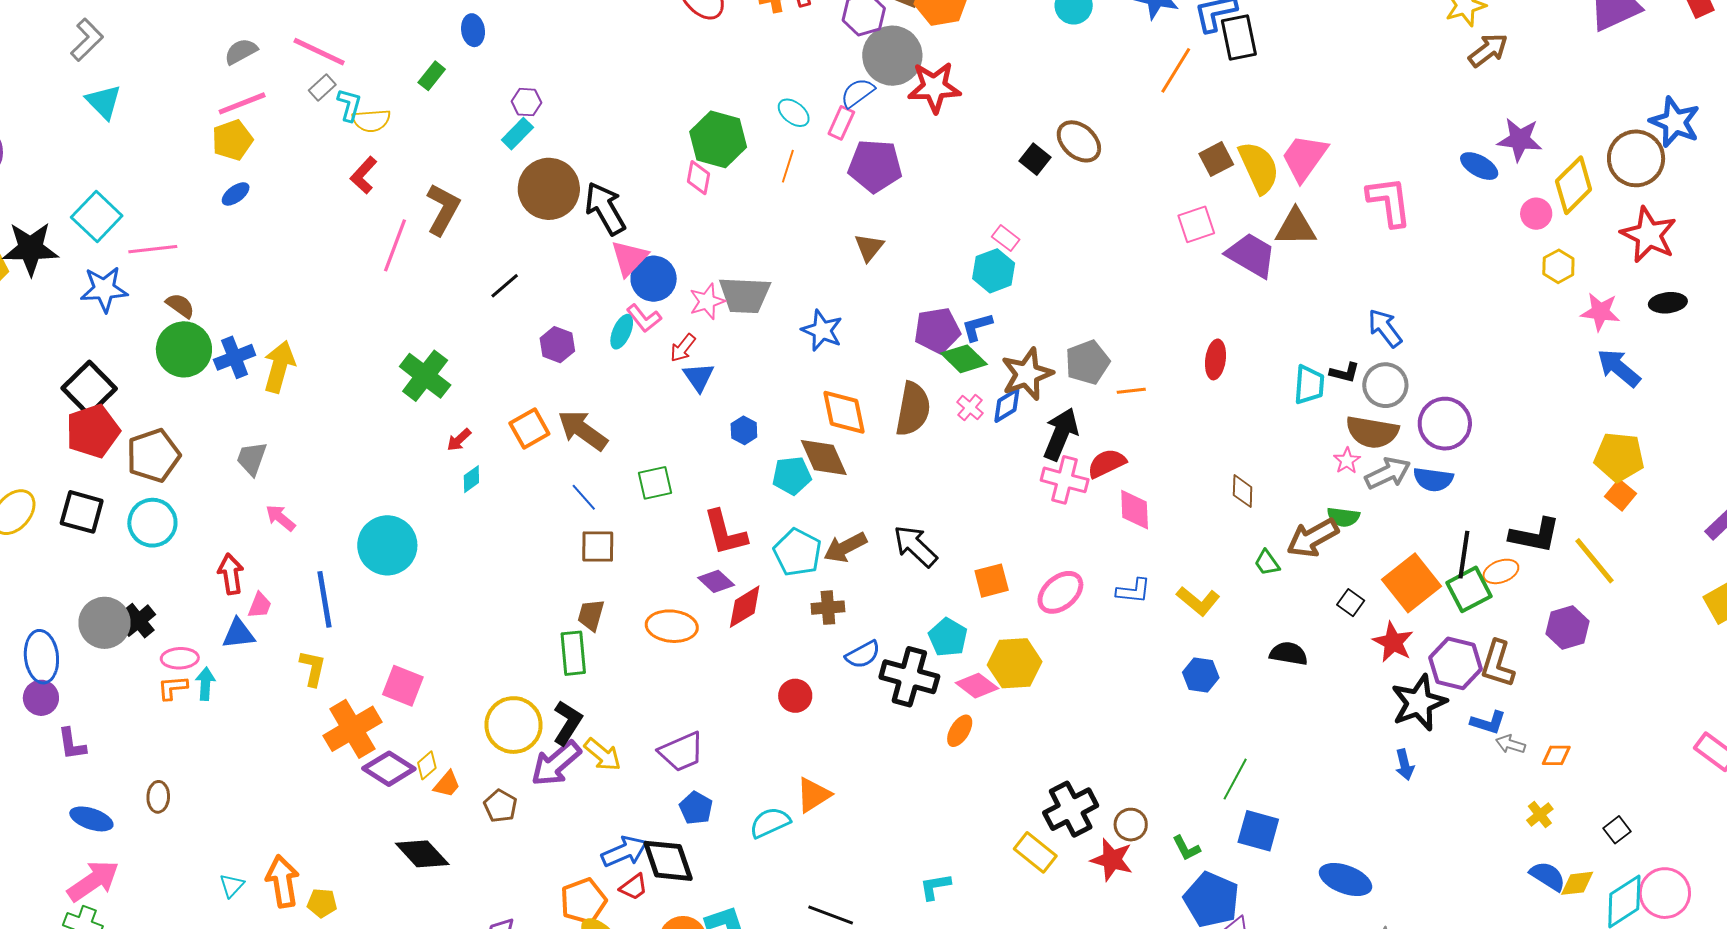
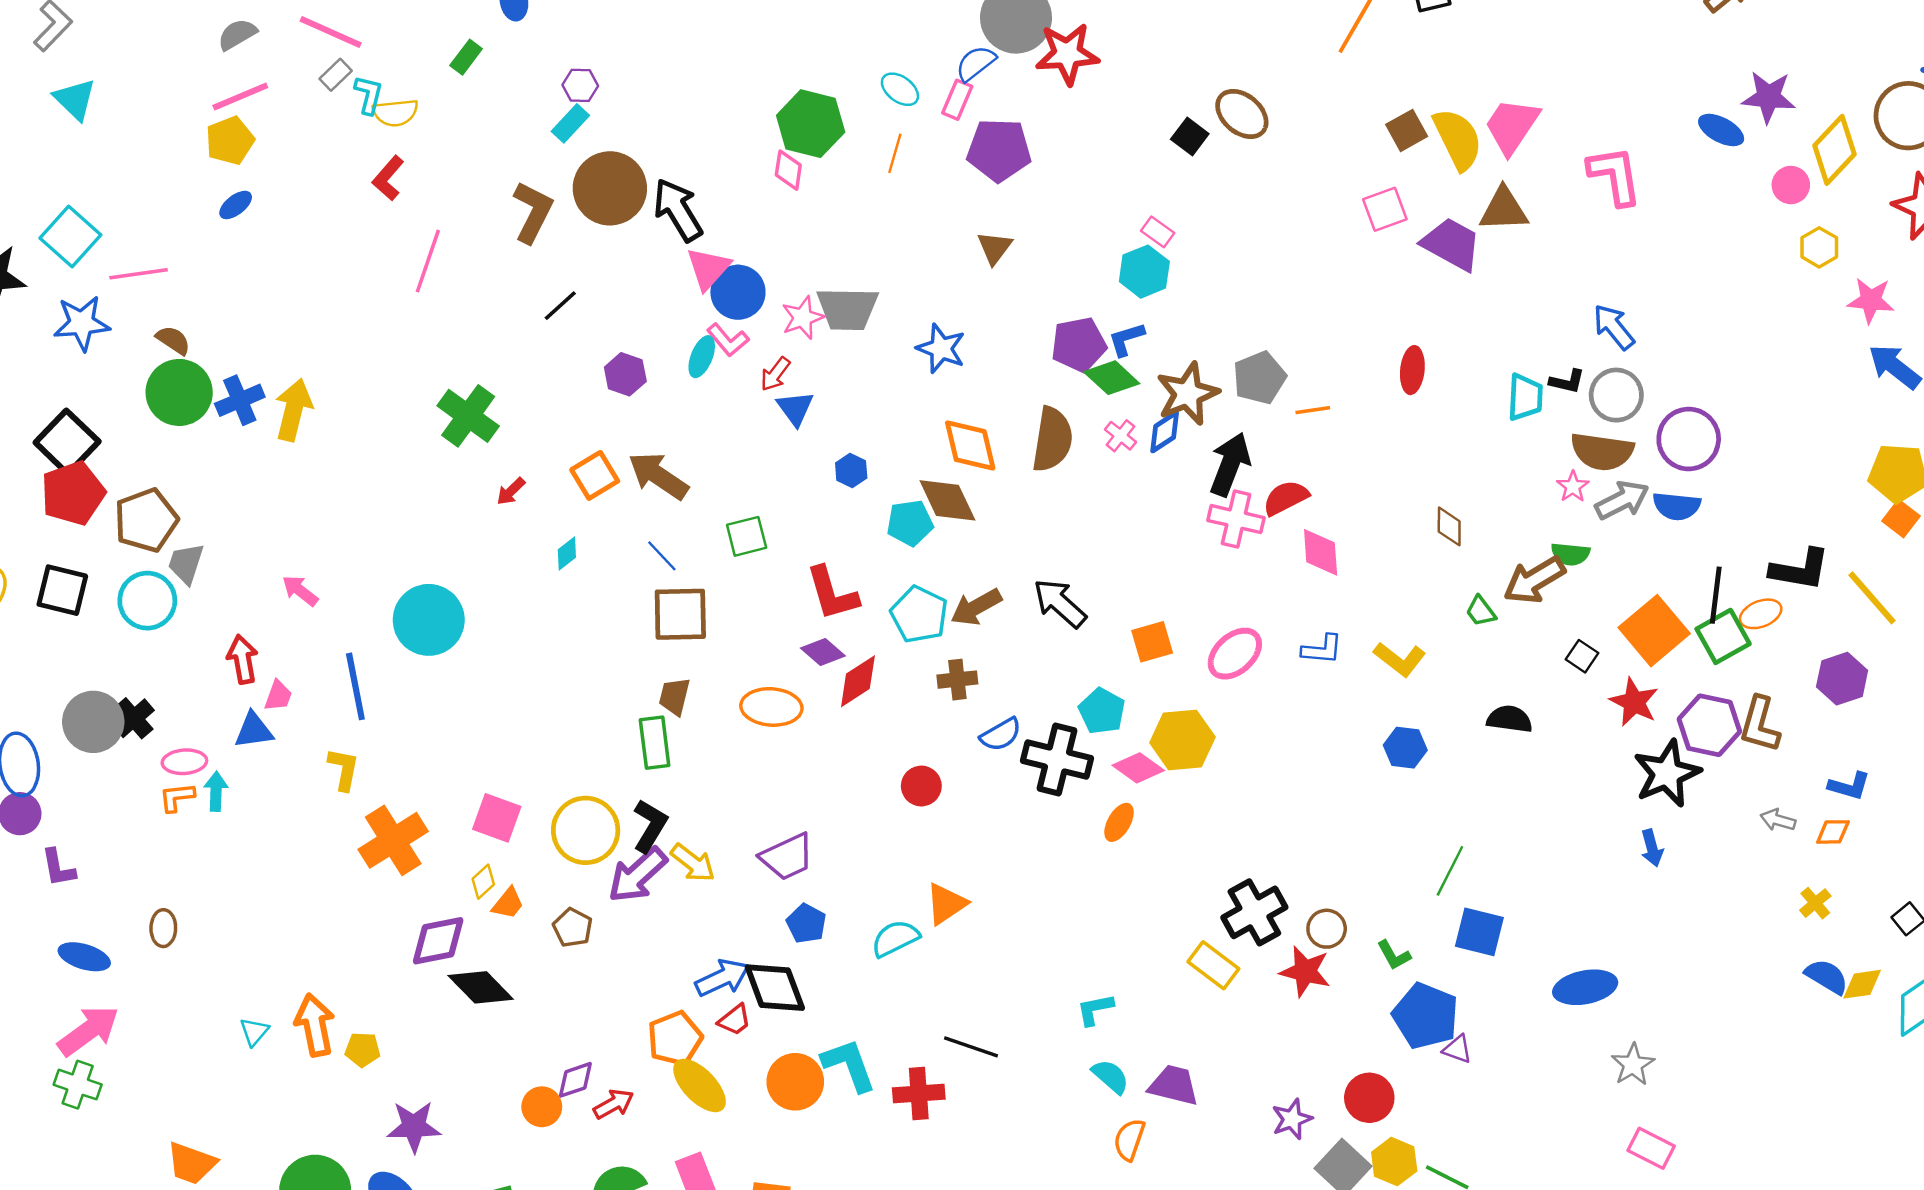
brown L-shape: (443, 209) -> (533, 212), moved
gray trapezoid: (252, 458) -> (186, 564), moved
cyan diamond: (471, 479) -> (567, 554), moved
brown square: (598, 547) -> (680, 614), size x1.4
pink square: (403, 686) -> (497, 818), moved
blue L-shape: (1488, 722) -> (1849, 786), moved
purple diamond: (389, 769) -> (438, 941), moved, turned -42
blue ellipse: (1345, 879) -> (1585, 987), turned -30

